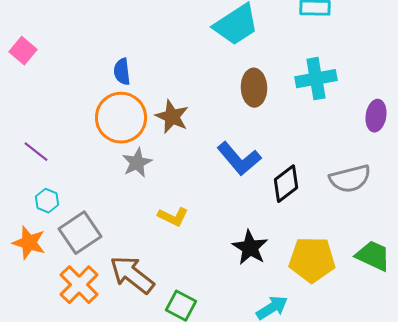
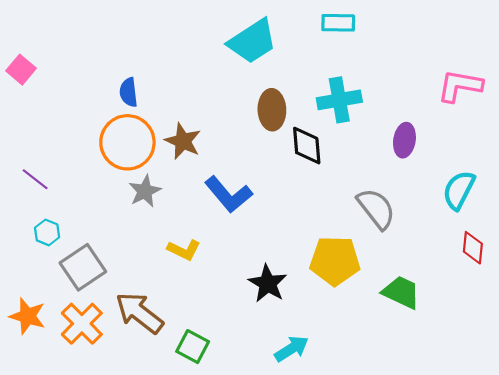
blue L-shape: (239, 159) -> (228, 194), moved
gray semicircle: (350, 179) -> (376, 209), turned -114
black diamond: (286, 184) -> (307, 146), moved, turned -57
orange star: (29, 243) -> (28, 316), moved
yellow pentagon: (312, 260) -> (335, 261), moved

